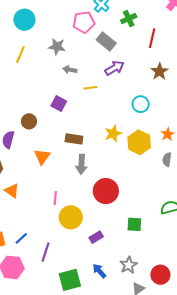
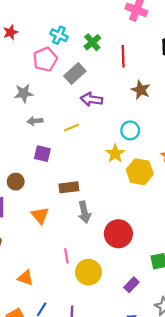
gray rectangle: (106, 42) -> (75, 73), turned -66
purple arrow: (114, 68) -> (92, 99), turned -126
gray arrow: (70, 70) -> (35, 121), moved
yellow star: (113, 133) -> (115, 154), moved
orange triangle: (12, 191) -> (25, 278), moved
purple rectangle: (96, 237) -> (131, 285), moved

